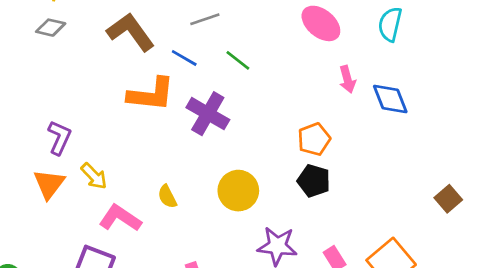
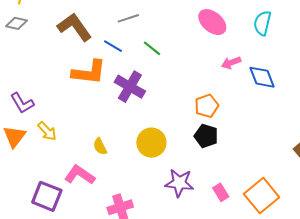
pink arrow: (347, 79) -> (231, 63), turned 84
purple L-shape: (59, 138) -> (22, 103), turned 125
pink L-shape: (120, 218) -> (80, 175), moved

